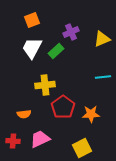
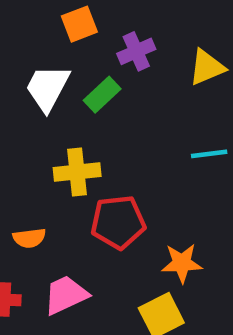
orange square: (32, 20) -> (79, 24), moved
red pentagon: (63, 107) -> (118, 222), turned 30
orange star: (91, 114) -> (182, 263), moved

